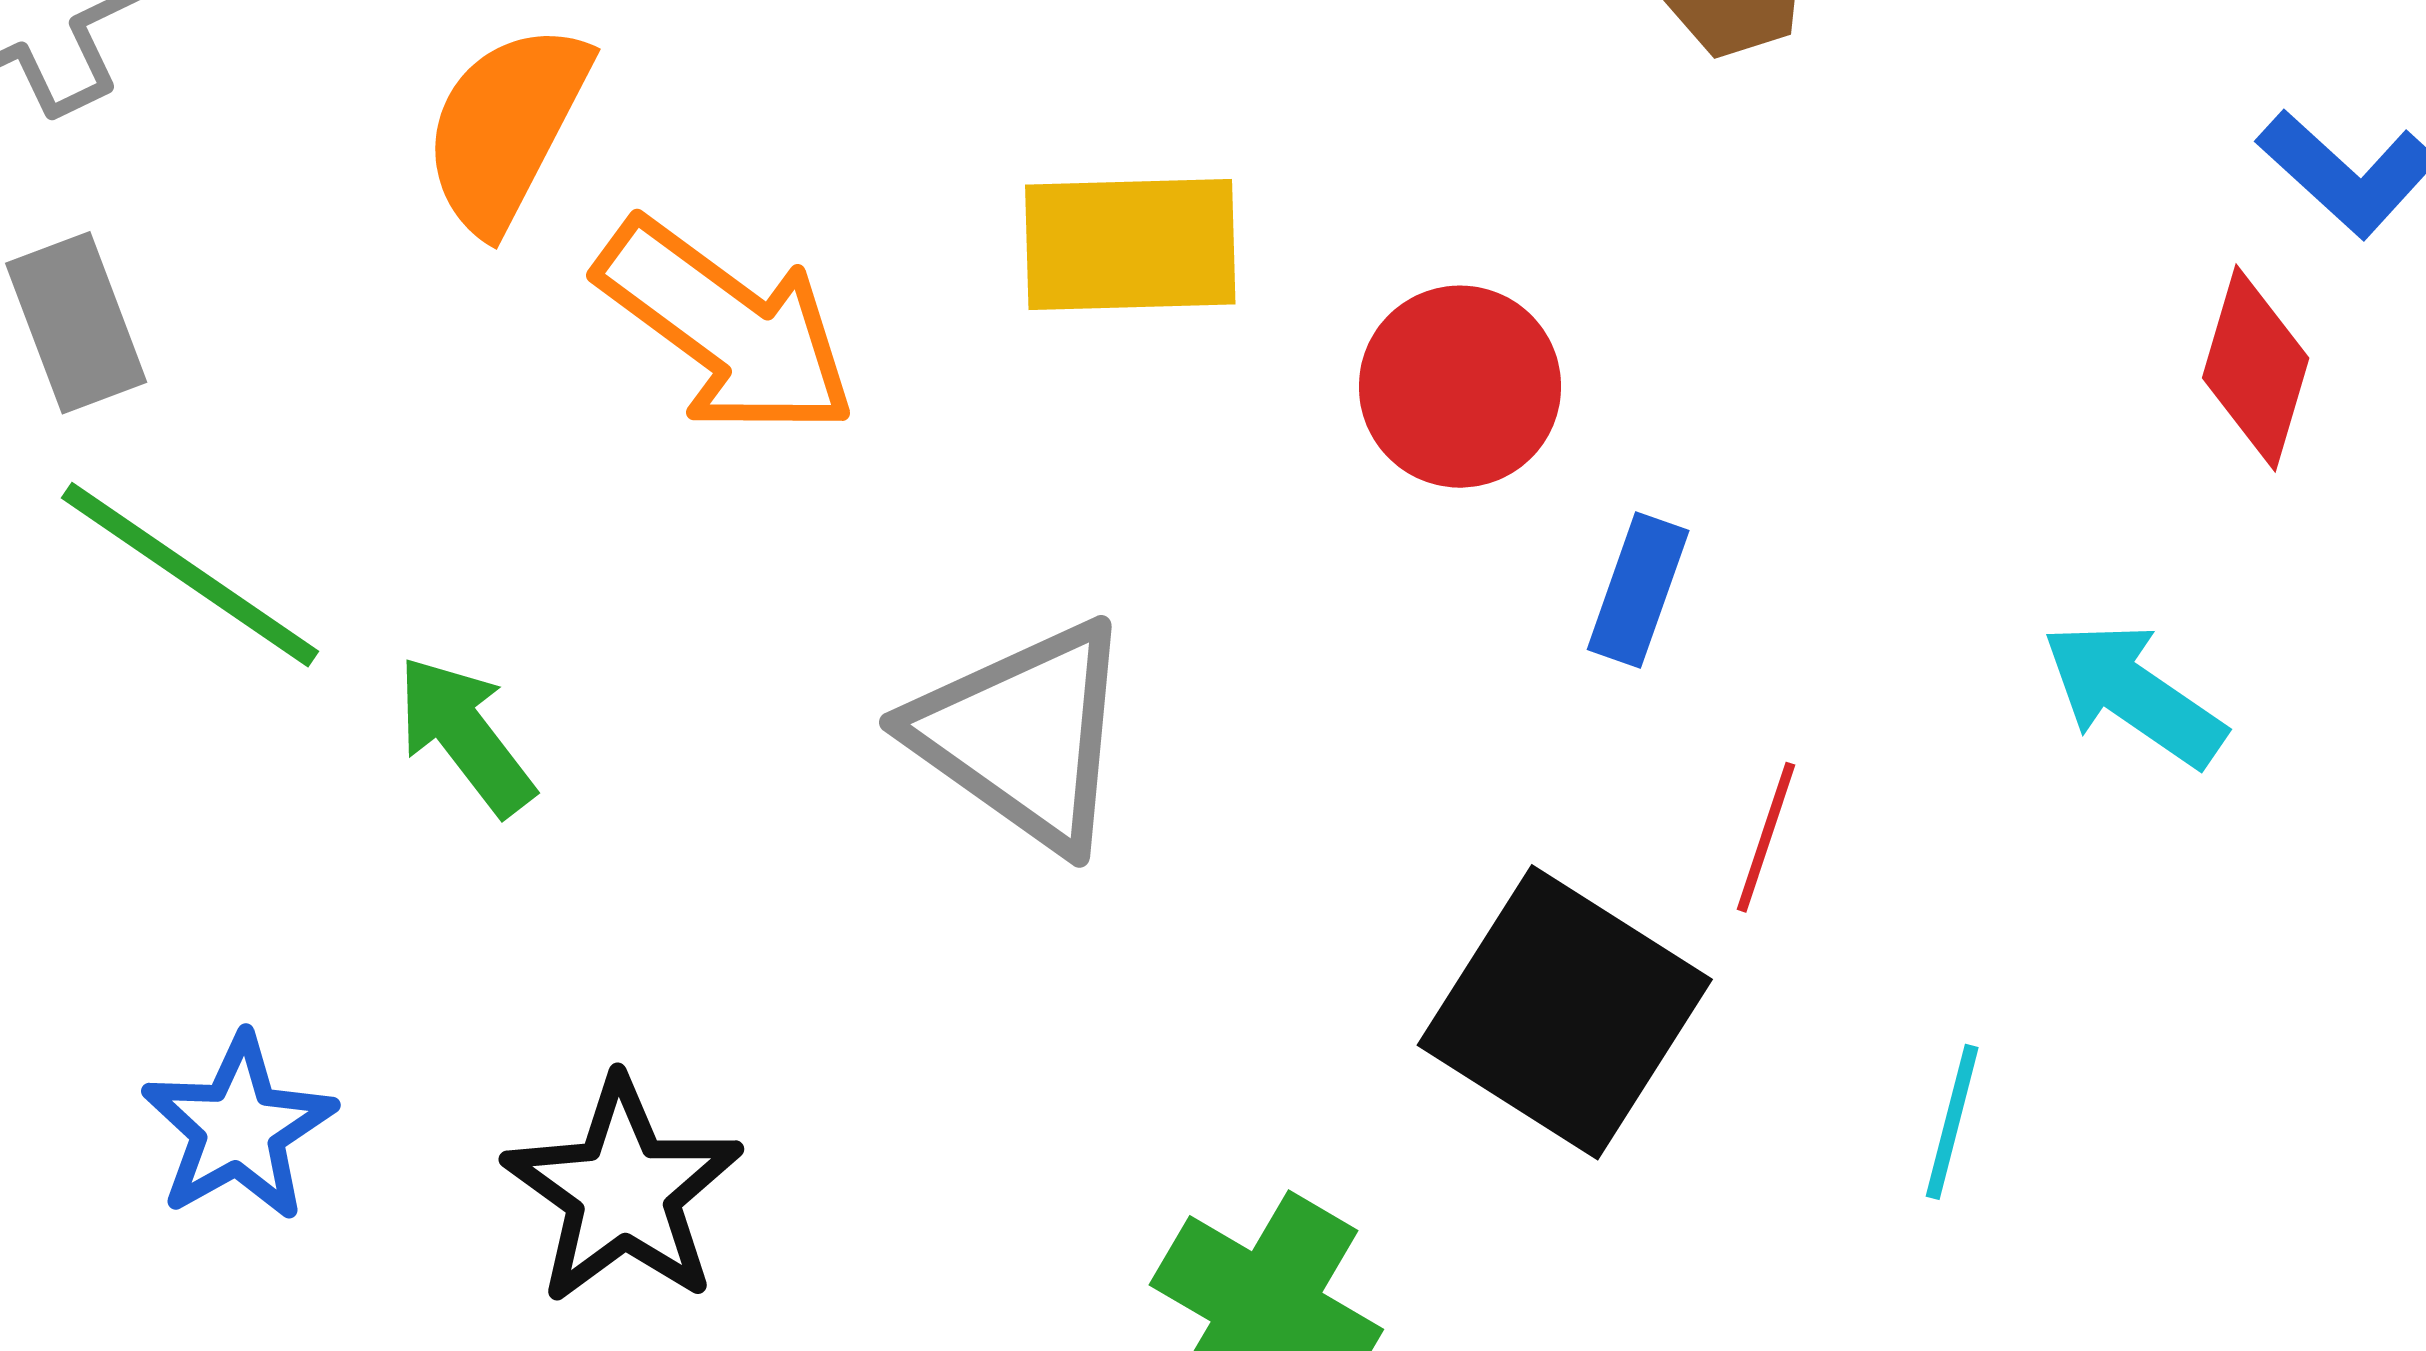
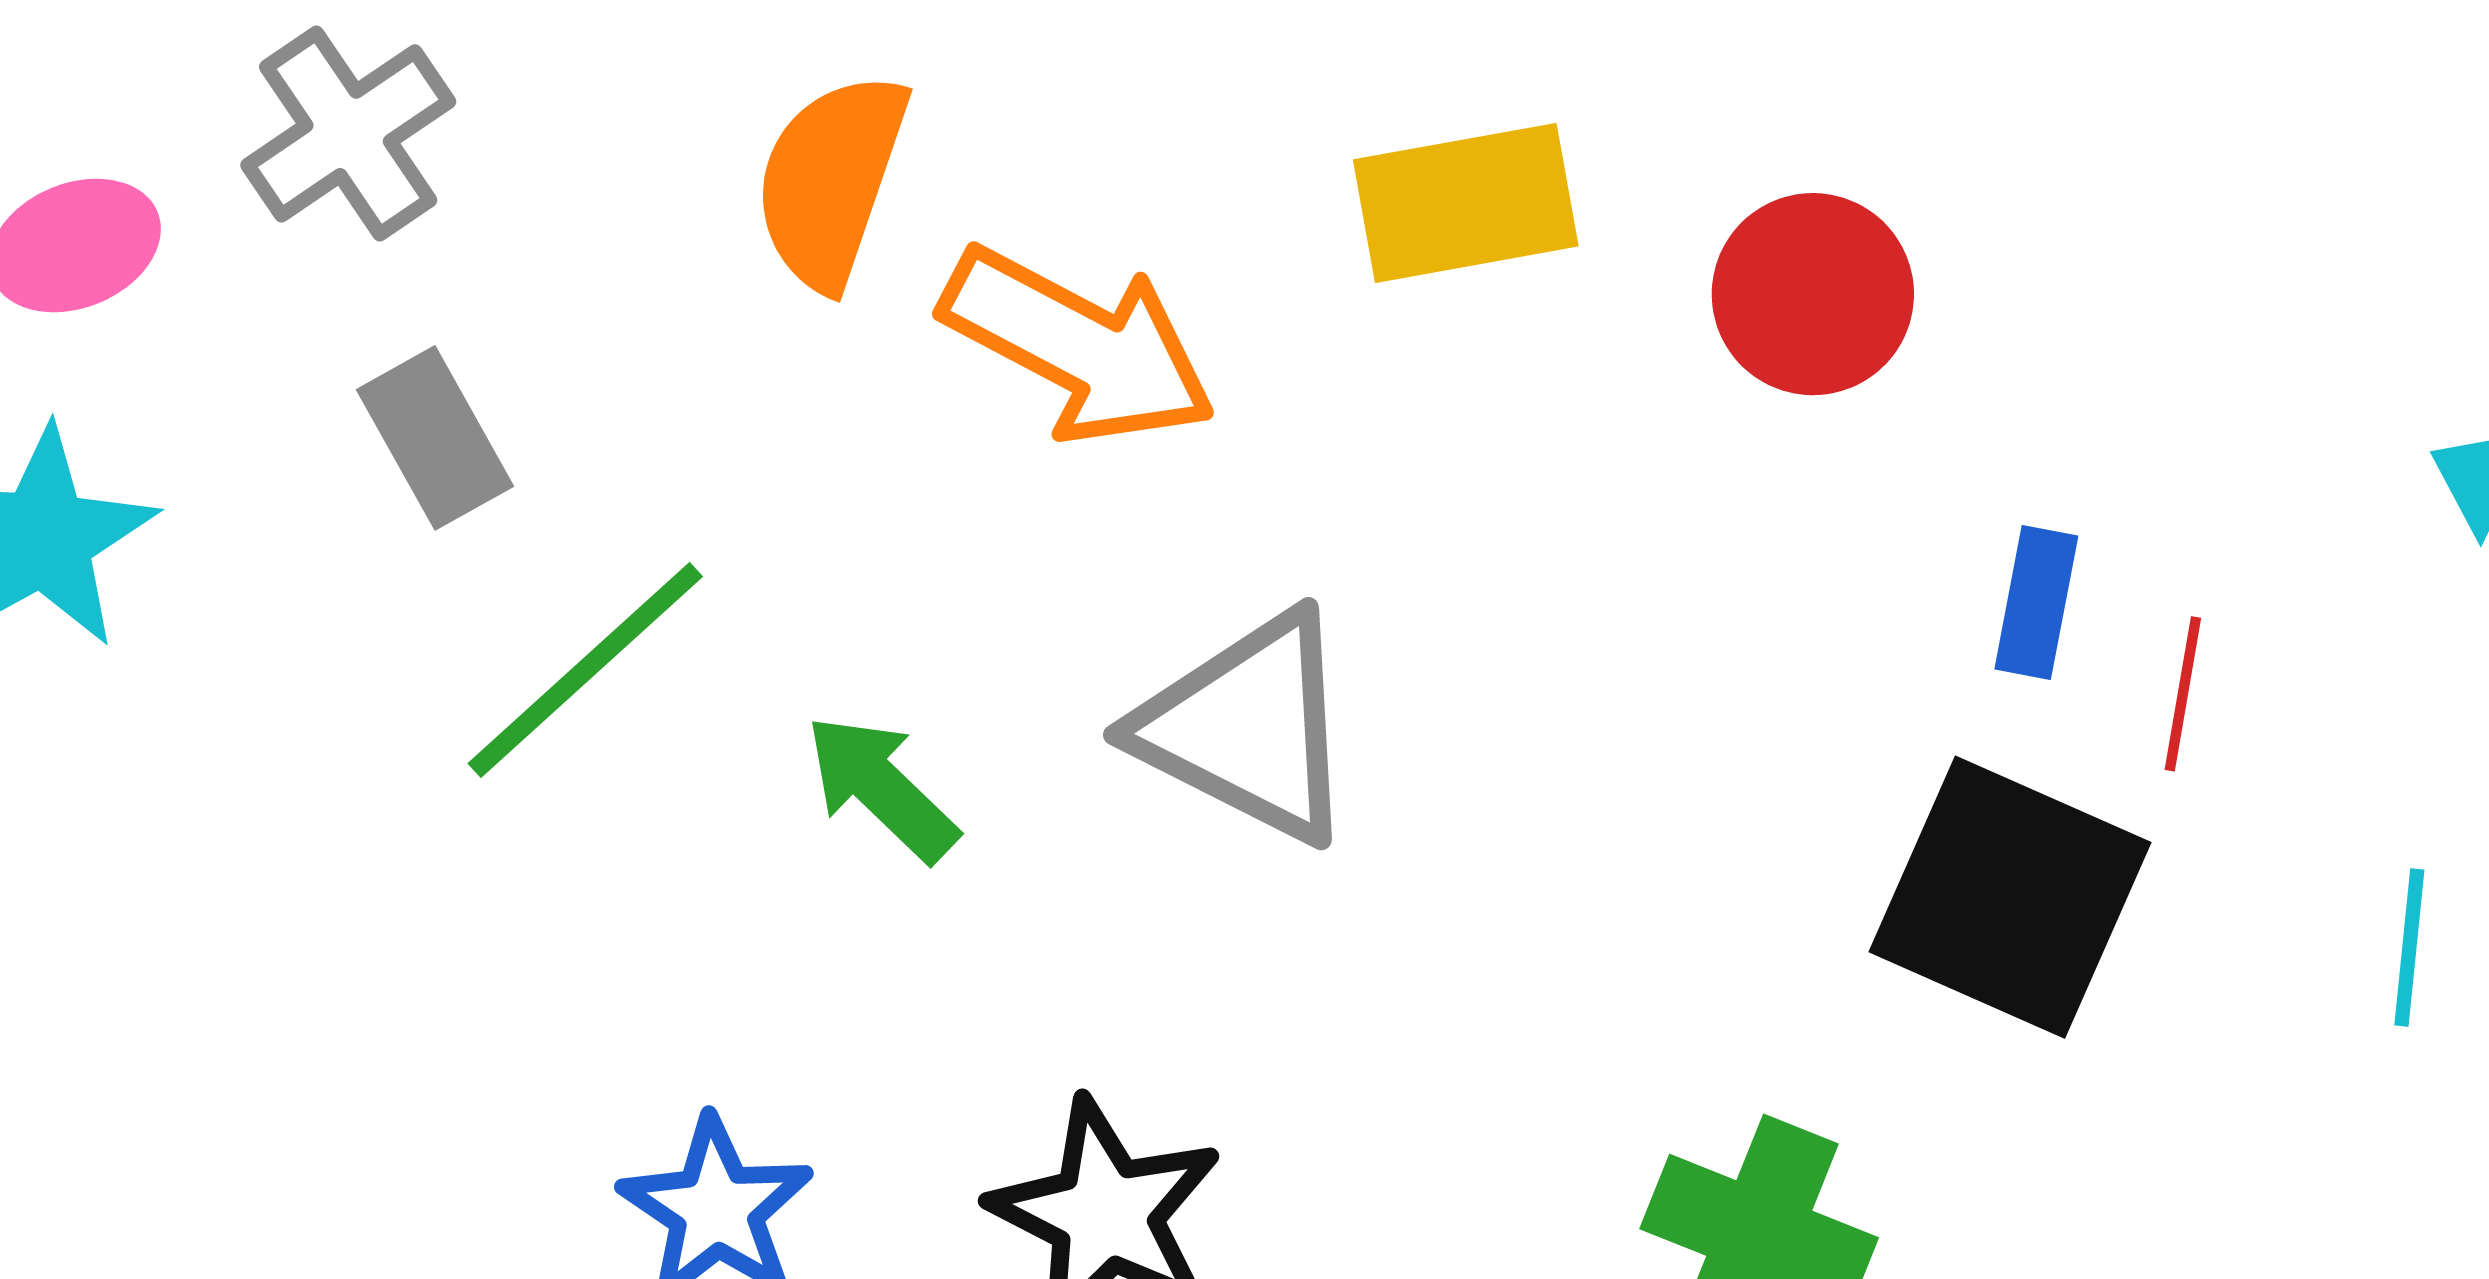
green line: (190, 575) -> (585, 670), turned -68
blue rectangle: (1638, 590) -> (2036, 603), moved
gray triangle: (1023, 735) -> (1248, 727), moved

